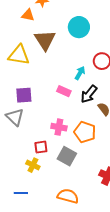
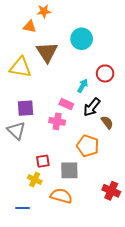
pink cross: (59, 127) -> (57, 121), moved
gray square: (67, 156) -> (69, 170), turned -30
orange semicircle: (68, 196) -> (61, 196), moved

